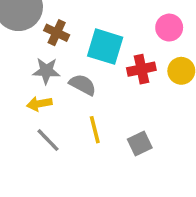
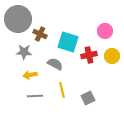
gray star: (46, 71) -> (24, 52), moved
gray line: (48, 140) -> (35, 96), turned -49

